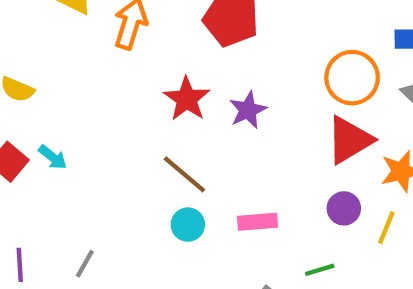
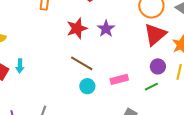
red star: (187, 99) -> (77, 28), turned 30
cyan arrow: (53, 157) -> (20, 66), turned 64
green line: (320, 270) -> (151, 87), moved

